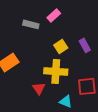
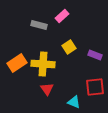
purple rectangle: (85, 45) -> (95, 55), moved, turned -40
yellow cross: (56, 71) -> (43, 64), moved

